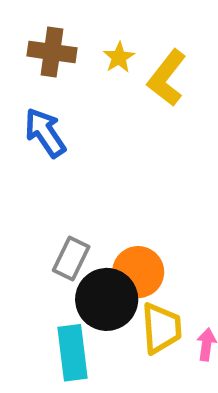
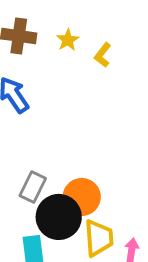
yellow L-shape: (167, 78) -> (103, 55), size x0.6

